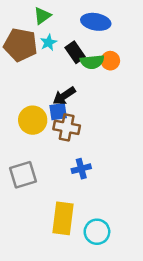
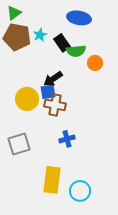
green triangle: (42, 16) -> (14, 13), moved
orange circle: (110, 61) -> (95, 63), moved

